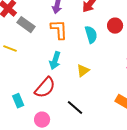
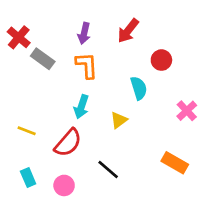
cyan semicircle: (91, 35) -> (139, 88), moved
yellow line: (10, 49) -> (27, 131), moved
cyan rectangle: (18, 101) -> (28, 177), moved

